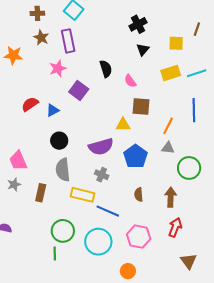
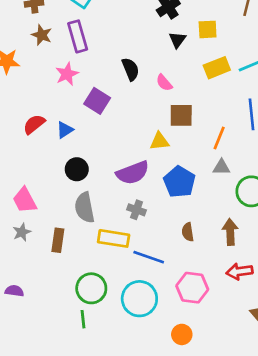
yellow square: (176, 43) -> (208, 29), moved
red arrow: (175, 227) -> (239, 271), turned -114

